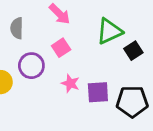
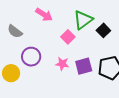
gray semicircle: (17, 28) -> (15, 31), turned -42
pink square: (61, 48) -> (68, 37), moved

